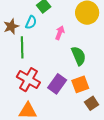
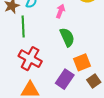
green semicircle: (79, 56) -> (67, 37), moved
purple rectangle: (57, 84) -> (65, 79), moved

